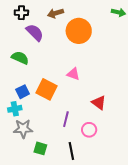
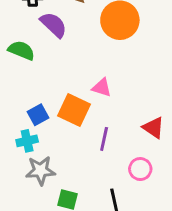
green semicircle: (20, 58) -> (21, 50), moved
pink triangle: (73, 74) -> (102, 88), moved
purple line: (66, 119) -> (104, 139), moved

